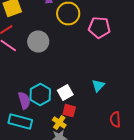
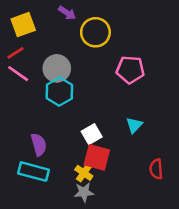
pink pentagon: (99, 28) -> (130, 70), moved
cyan hexagon: (40, 94) -> (59, 92), moved
red square: (69, 110) -> (97, 157), size x1.5

